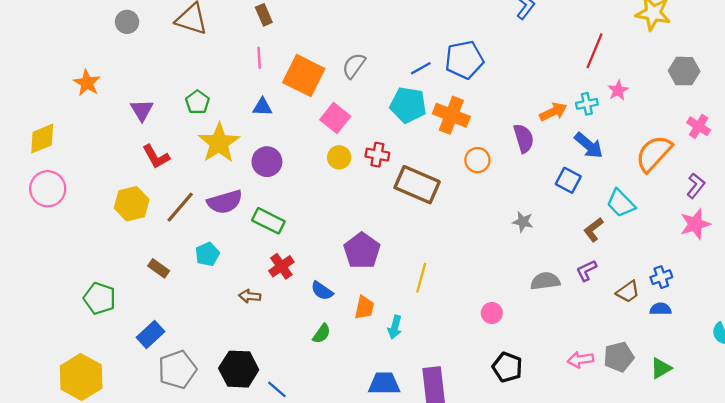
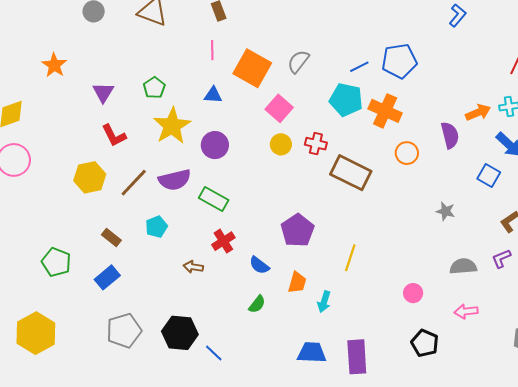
blue rectangle: (151, 335) -> (107, 277), moved
pink arrow: (580, 360) -> (466, 311), moved

